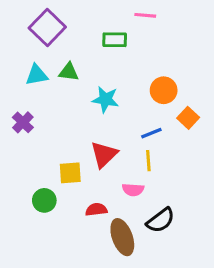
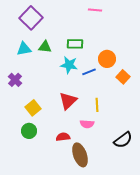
green rectangle: (115, 40) -> (75, 44), moved
blue line: (151, 133) -> (89, 72), moved
yellow square: (70, 173) -> (33, 108), moved, turned -35
black semicircle: (161, 220) -> (123, 140), moved

